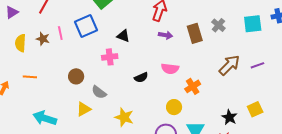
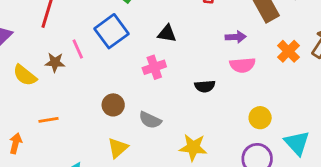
purple arrow: (166, 35) -> (236, 37), moved
yellow semicircle: (20, 43) -> (25, 75), turned -42
black semicircle: (141, 77) -> (205, 86), turned 32
orange cross: (193, 86) -> (288, 51), moved
yellow triangle: (84, 109) -> (118, 148), moved

